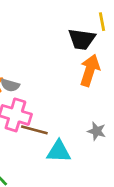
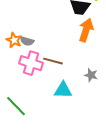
brown line: (34, 130) -> (53, 61), moved

